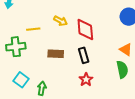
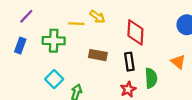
yellow arrow: (61, 21) -> (97, 17), moved
green semicircle: (122, 69) -> (151, 78), moved

